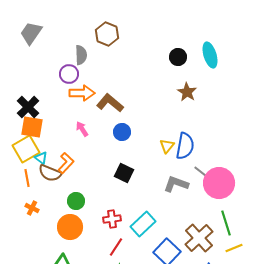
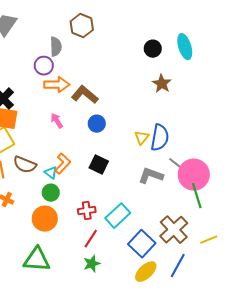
cyan triangle: (41, 158) -> (51, 173), moved
orange L-shape: (66, 163) -> (63, 164), moved
green line: (226, 223) -> (197, 196), moved

